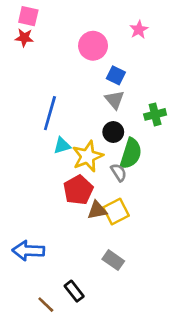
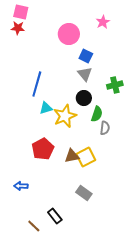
green semicircle: (131, 154) -> (97, 114), size x0.7
gray semicircle: (119, 172) -> (105, 128), moved, turned 40
red pentagon: (78, 190) -> (43, 149), moved
blue arrow: (28, 251) -> (21, 186), size x0.6

